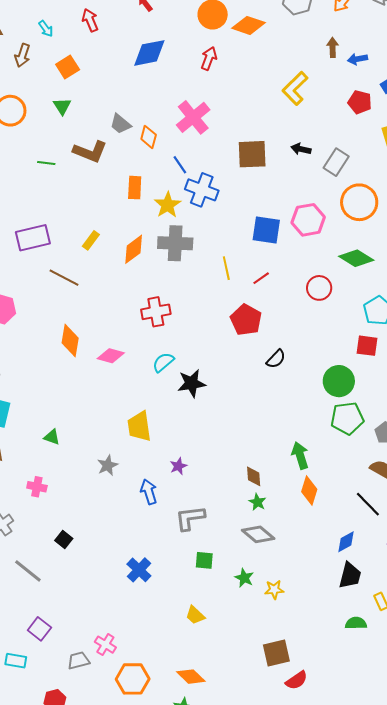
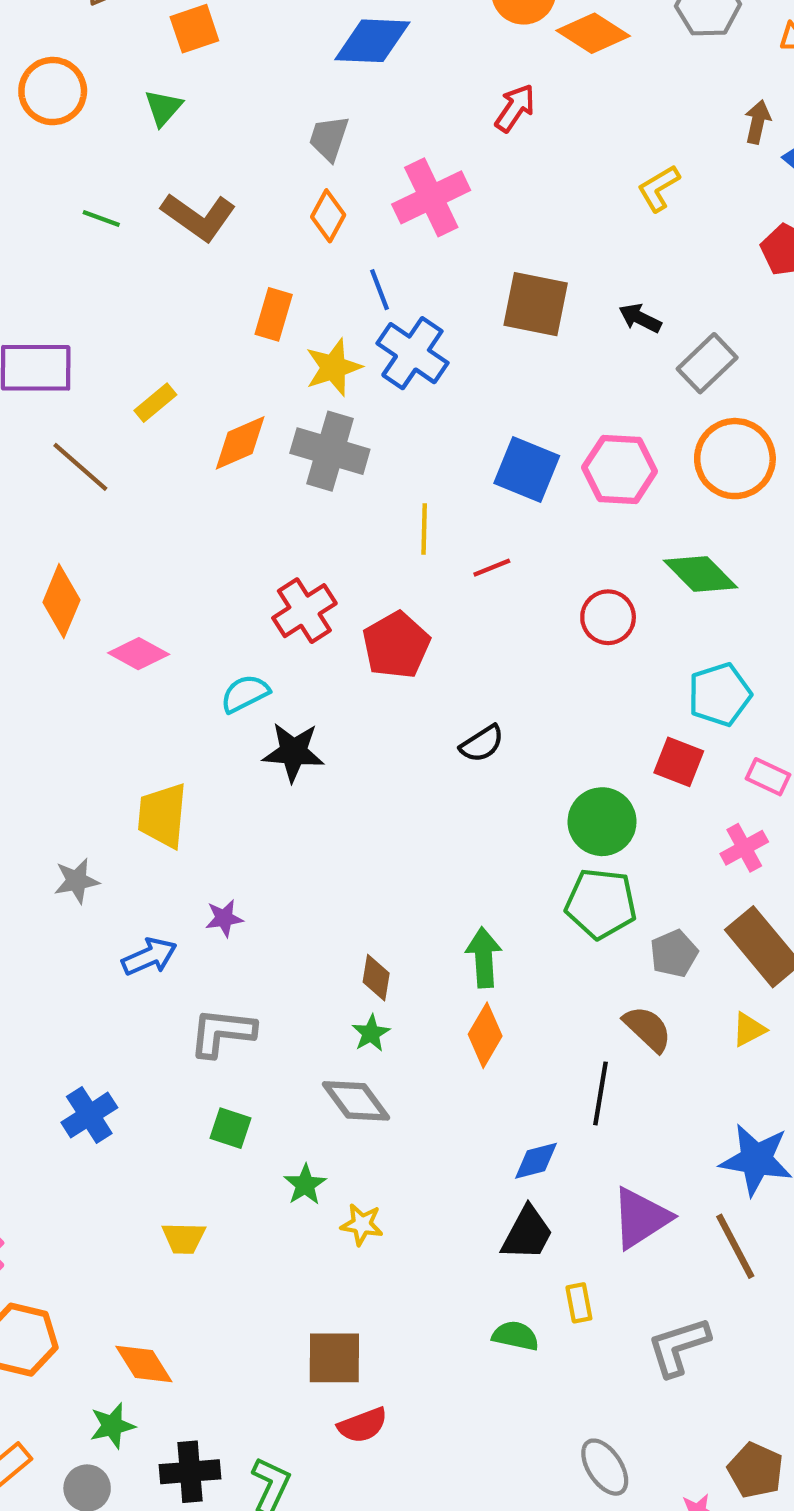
red arrow: (209, 58) -> (515, 108), moved
yellow L-shape: (295, 88) -> (659, 188), size x0.7
gray trapezoid: (120, 124) -> (329, 138), moved, turned 55
red cross: (156, 312) -> (304, 611), moved, turned -36
red pentagon: (246, 320) -> (396, 645), moved
blue arrow: (149, 492) -> (149, 957), turned 70
black line: (368, 504) -> (601, 1093), turned 40
yellow trapezoid: (195, 615) -> (184, 1238), turned -55

